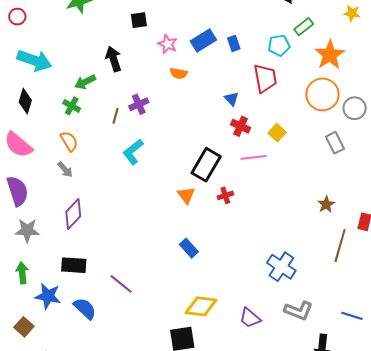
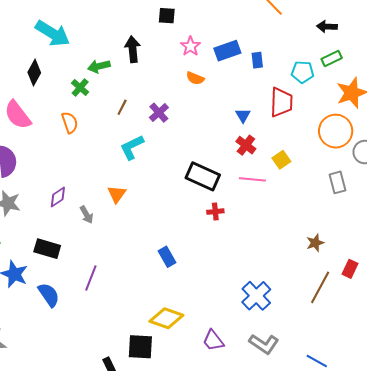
purple cross: (139, 104) -> (159, 113), moved, turned -30
black rectangle: (206, 165) -> (203, 176), turned 72
gray arrow: (65, 170) -> (87, 215), moved
orange triangle: (186, 195) -> (117, 194), moved
purple diamond: (73, 214) -> (58, 197), size x0.7
purple line: (121, 284) -> (91, 278), turned 60

